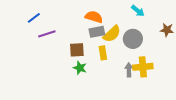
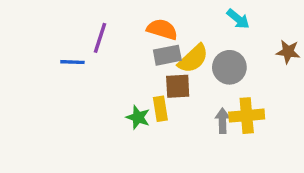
blue line: (34, 18) -> (72, 62), moved, turned 40
purple line: (47, 34) -> (100, 38), moved, turned -54
brown square: (77, 50) -> (178, 86), moved
yellow rectangle: (103, 53) -> (160, 109), moved

